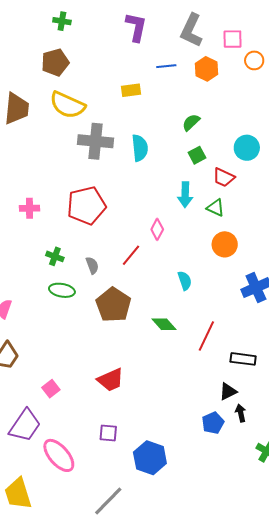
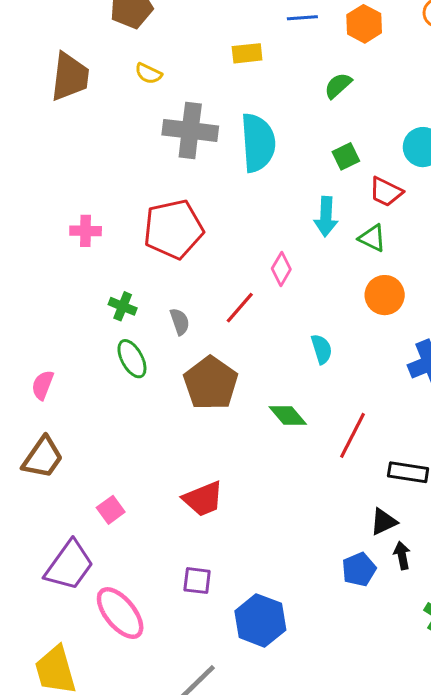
yellow semicircle: (67, 105) -> (148, 74), size x0.5
green semicircle: (191, 122) -> (338, 86), moved
cyan semicircle: (140, 148) -> (258, 143), size x1.4
green ellipse: (62, 290) -> (132, 359), turned 50

